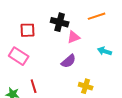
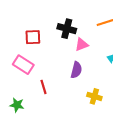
purple semicircle: (69, 61) -> (76, 70), turned -35
red line: (34, 86) -> (43, 87), moved

